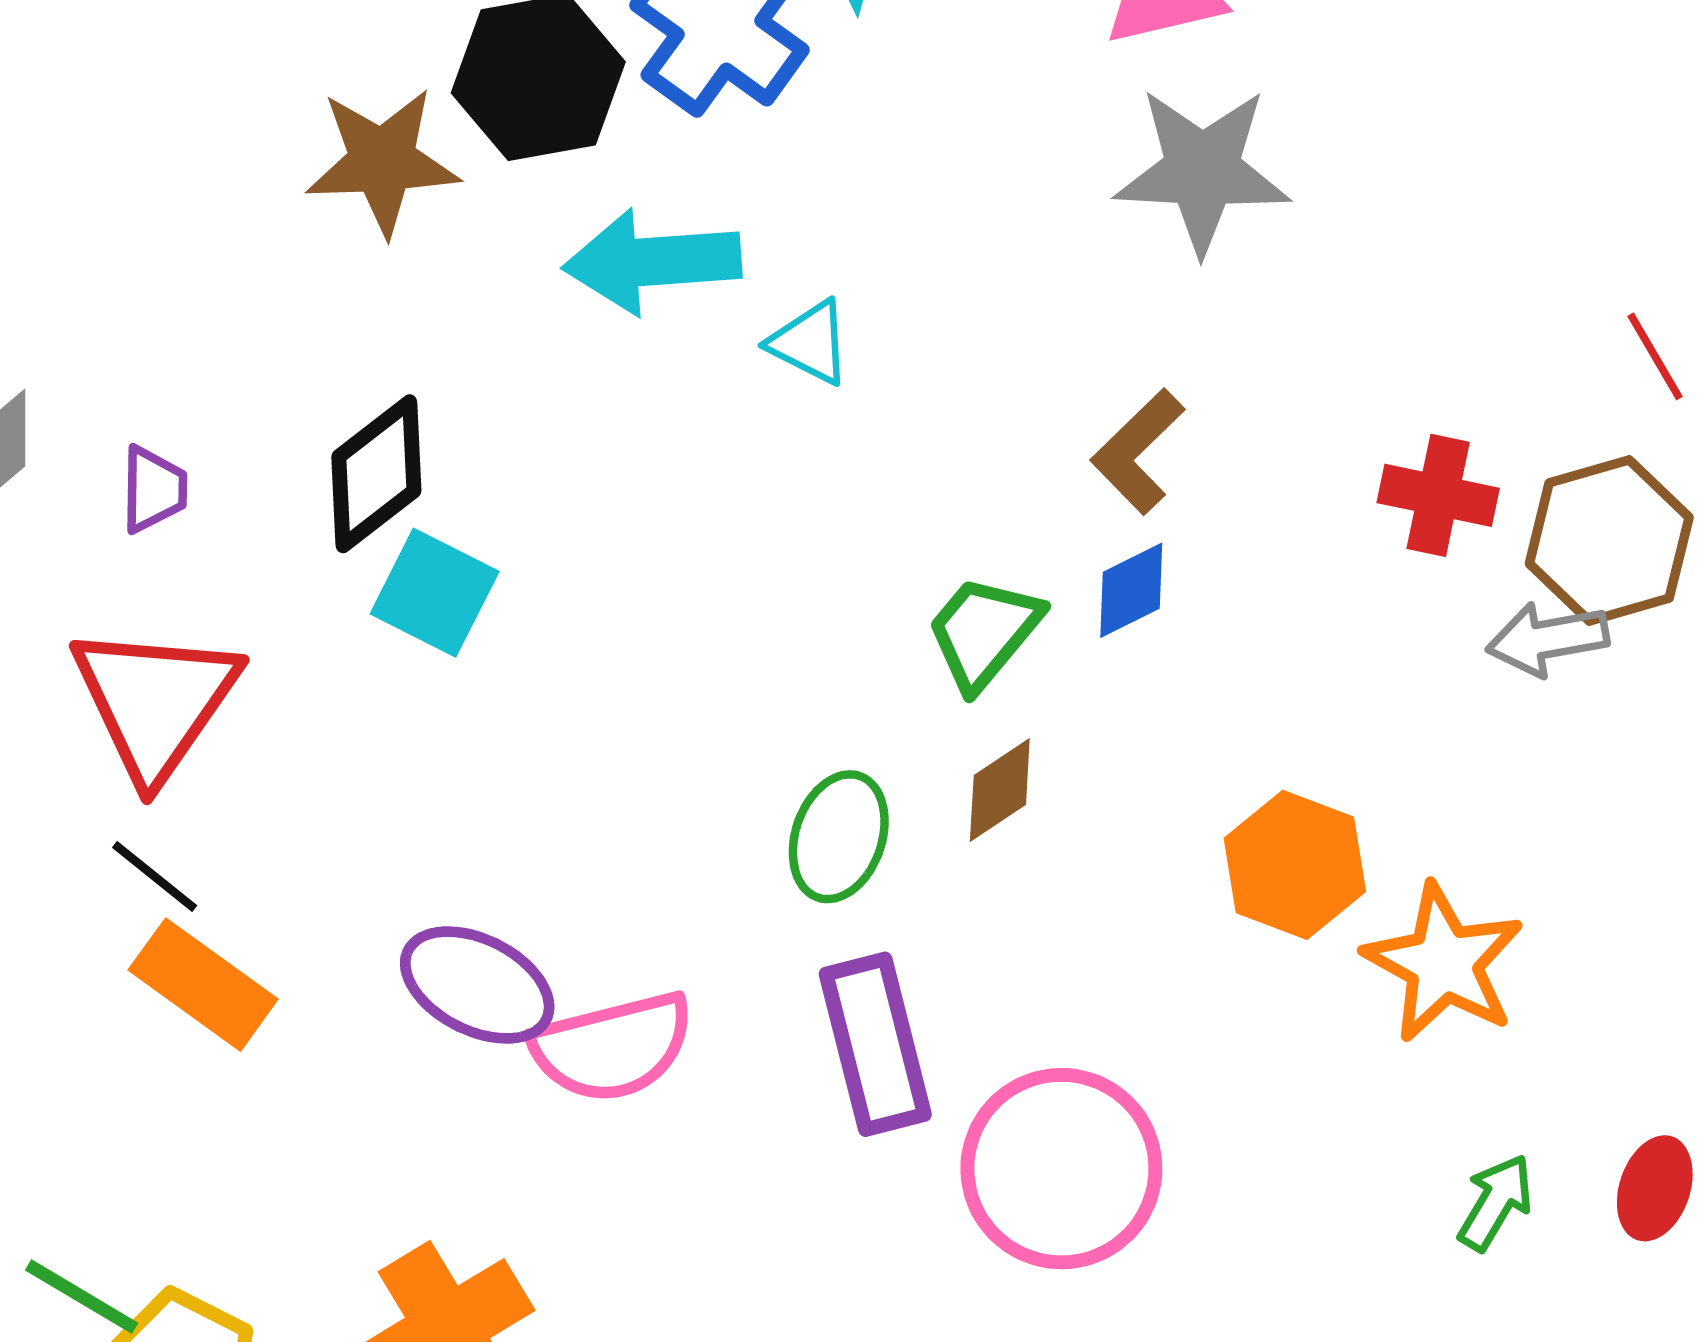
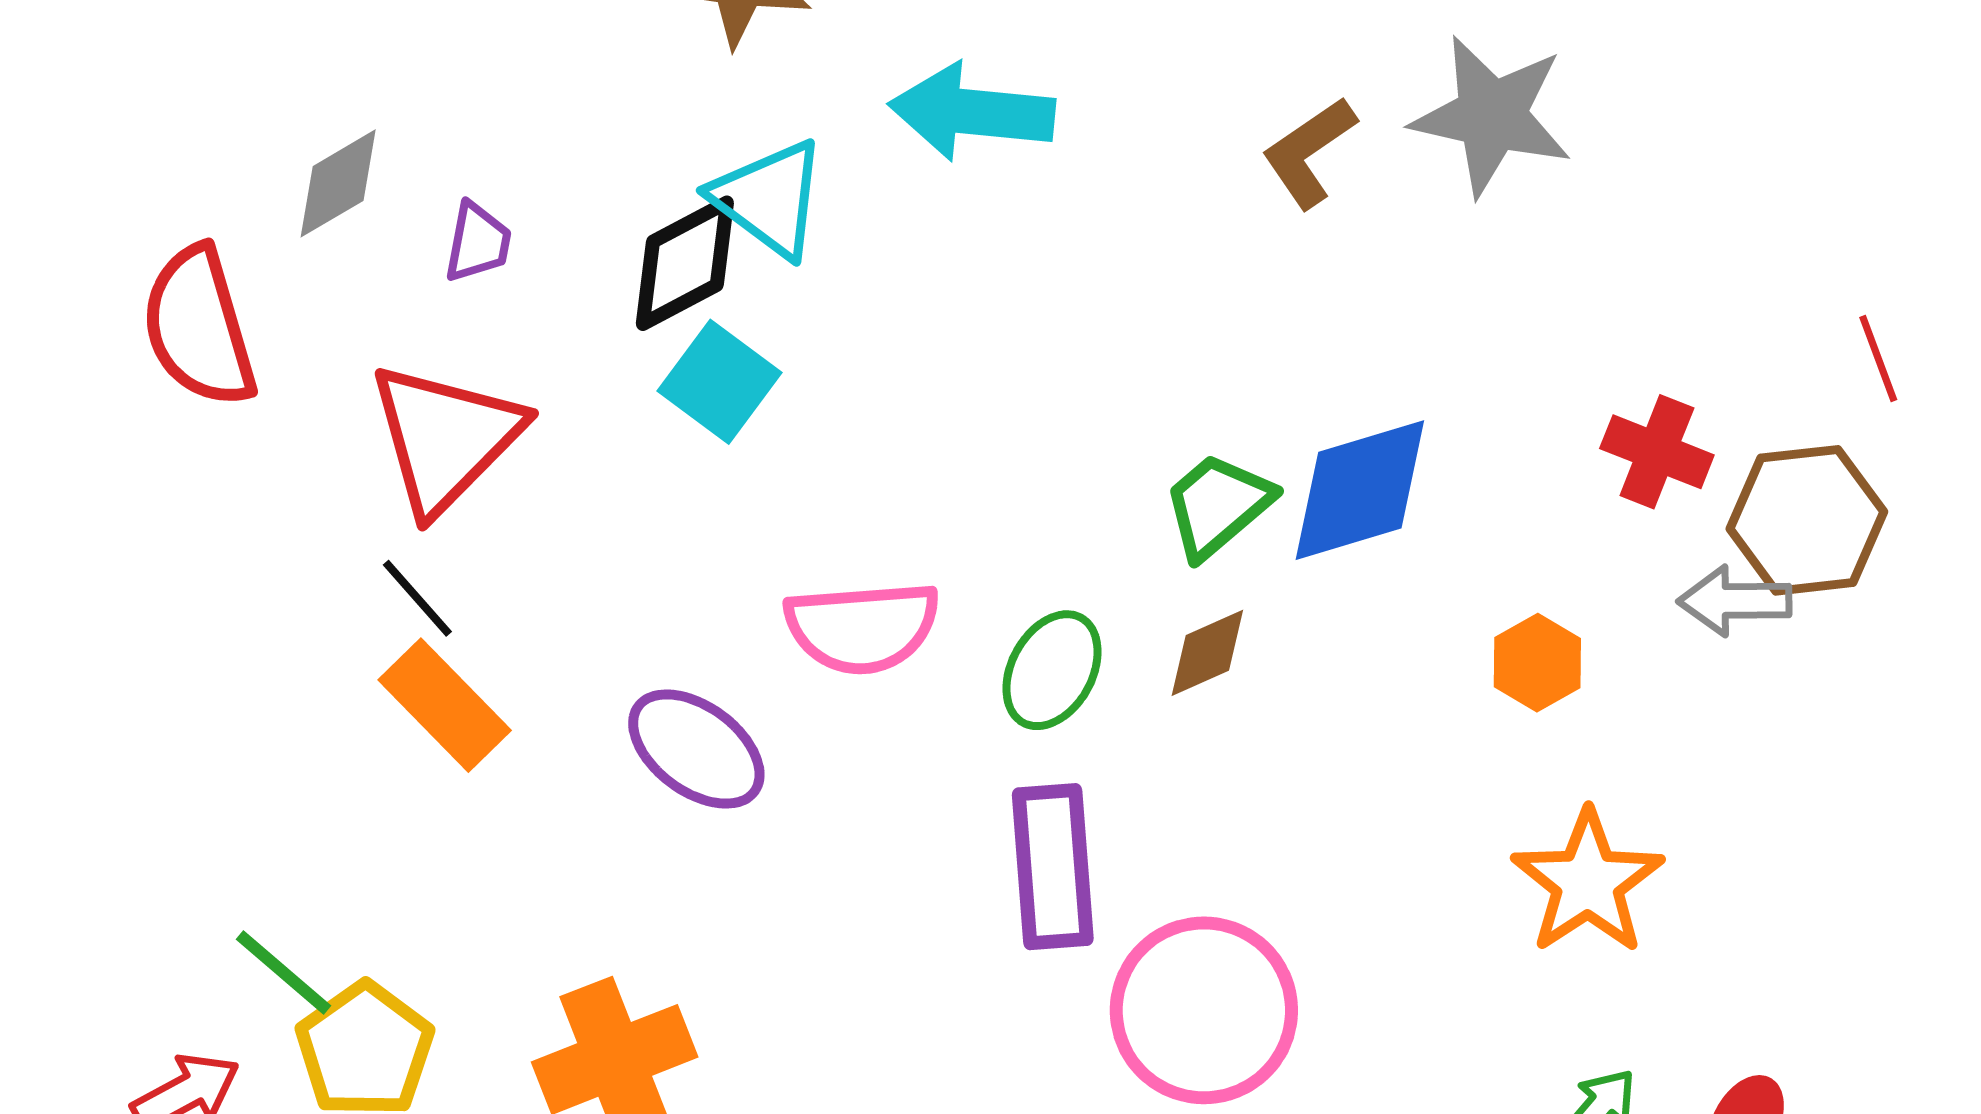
cyan triangle: (810, 343) -> (769, 198), moved, size x1.5
brown L-shape: (1138, 451) -> (1309, 152), moved
blue diamond: (1131, 590) -> (1360, 490), size x1.8
orange hexagon: (1295, 865) -> (1537, 663), moved, size x0.7
pink semicircle: (612, 1047) -> (862, 627), moved

